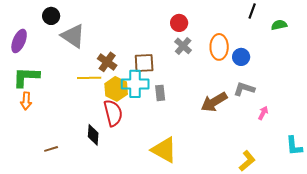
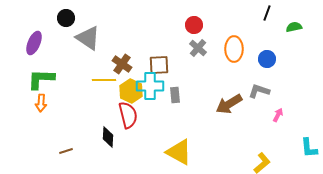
blue circle: (241, 57) -> (267, 59), moved

